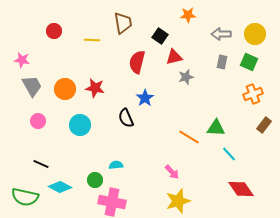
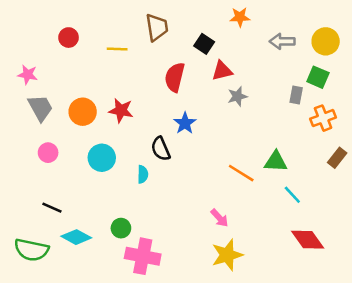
gray rectangle: (222, 62) -> (296, 95), moved
cyan semicircle: (116, 165) -> (143, 174), moved, turned 96

